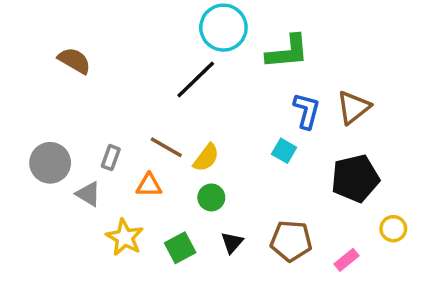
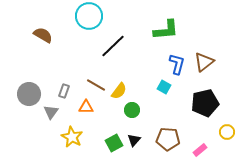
cyan circle: (223, 28) -> (89, 16), moved
gray triangle: (88, 194) -> (51, 112), turned 35
green circle: (211, 197) -> (132, 110), moved
green square: (180, 248) -> (114, 143), moved

